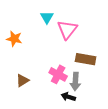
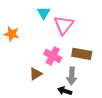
pink cross: (58, 74) -> (53, 56), moved
brown triangle: (22, 81) -> (36, 74), moved

